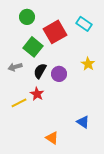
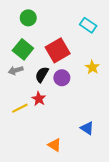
red square: (55, 32) -> (58, 50), moved
green square: (33, 47) -> (23, 49), moved

